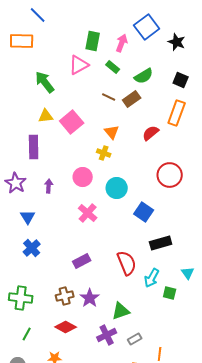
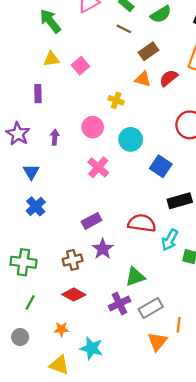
brown line: (109, 97) -> (124, 29), moved
brown rectangle: (132, 99) -> (148, 51), moved
pink square: (72, 122) -> (80, 66), size x0.7
orange triangle: (112, 132) -> (143, 79), moved, turned -35
purple rectangle: (34, 147) -> (38, 94), size x0.7
red semicircle: (127, 263) -> (142, 223), turned -60
purple star: (90, 298) -> (103, 249), moved
gray rectangle: (135, 339) -> (151, 308), size x1.5

